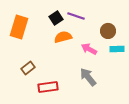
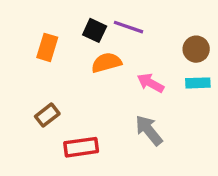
black square: (56, 18) -> (95, 30), turned -32
orange rectangle: (19, 27) -> (47, 47), moved, size x0.7
brown circle: (108, 31) -> (196, 49), moved

